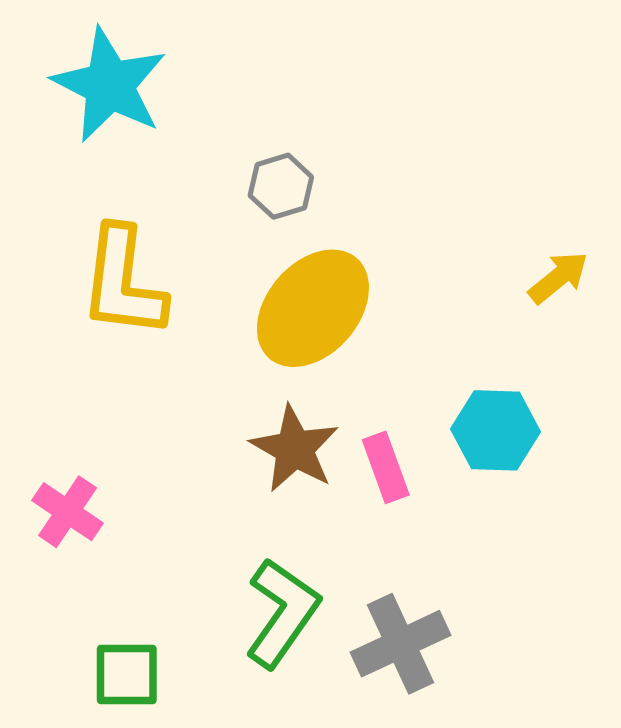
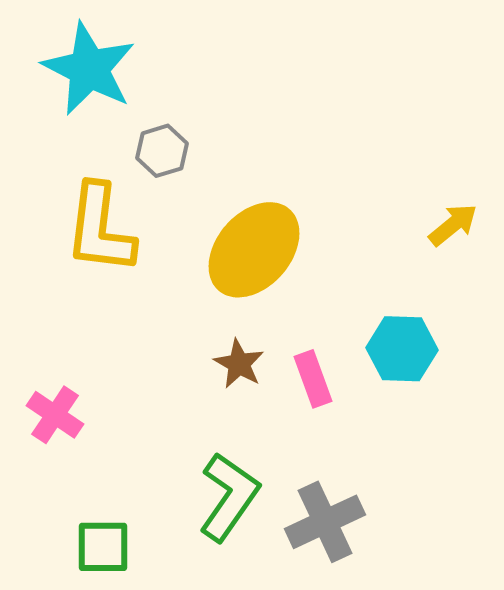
gray hexagon: (281, 186) -> (162, 151), moved
brown star: (294, 449) -> (239, 364), size x0.7

